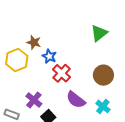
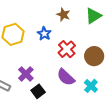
brown star: (34, 42) -> (63, 15), moved
red cross: (62, 73) -> (67, 49), moved

